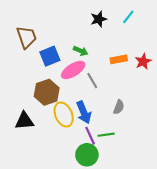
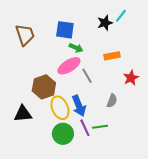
black star: (99, 19) -> (105, 23), moved
blue square: (50, 56) -> (65, 30), moved, turned 30
red star: (143, 61) -> (131, 78), moved
green circle: (87, 155) -> (63, 134), moved

